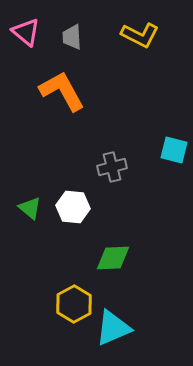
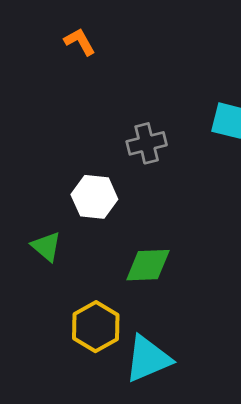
orange L-shape: (62, 91) -> (80, 42), size x0.5
green triangle: (30, 208) -> (46, 246), moved

